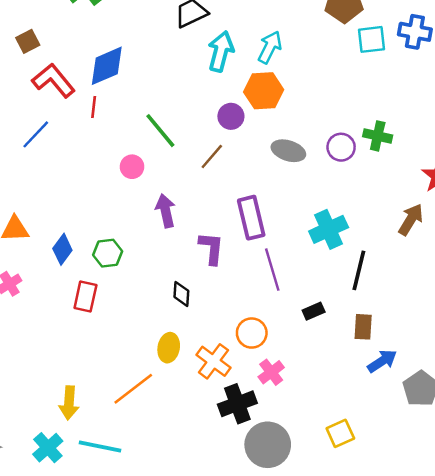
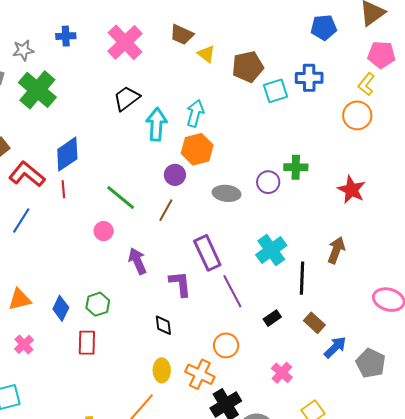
brown arrow: (411, 220) -> (336, 250), moved
brown rectangle: (363, 327) -> (314, 323), turned -40
pink cross: (271, 372) -> (282, 373), moved

